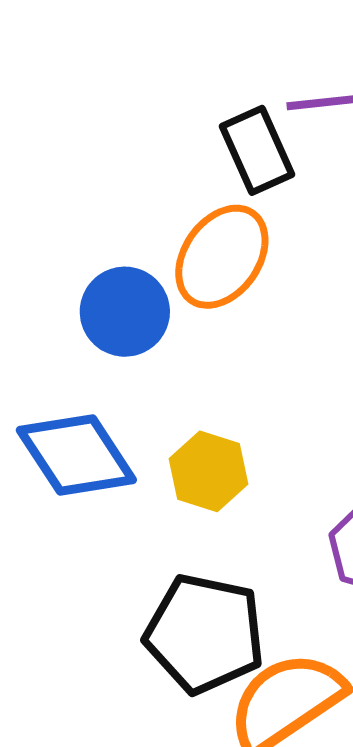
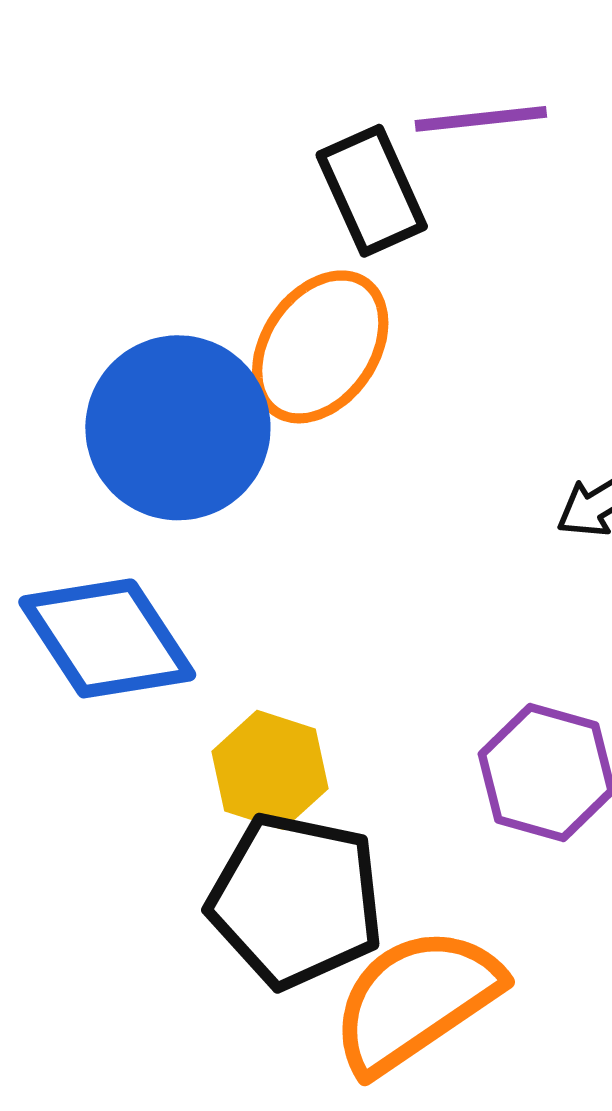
blue circle: (125, 312) -> (178, 428), size x1.4
yellow hexagon: (208, 471) -> (270, 770), moved

